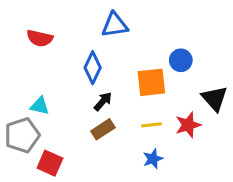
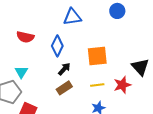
red semicircle: (40, 38) -> (25, 37), moved
blue circle: (181, 60) -> (117, 11), moved
cyan triangle: (40, 106) -> (21, 72), turned 48

